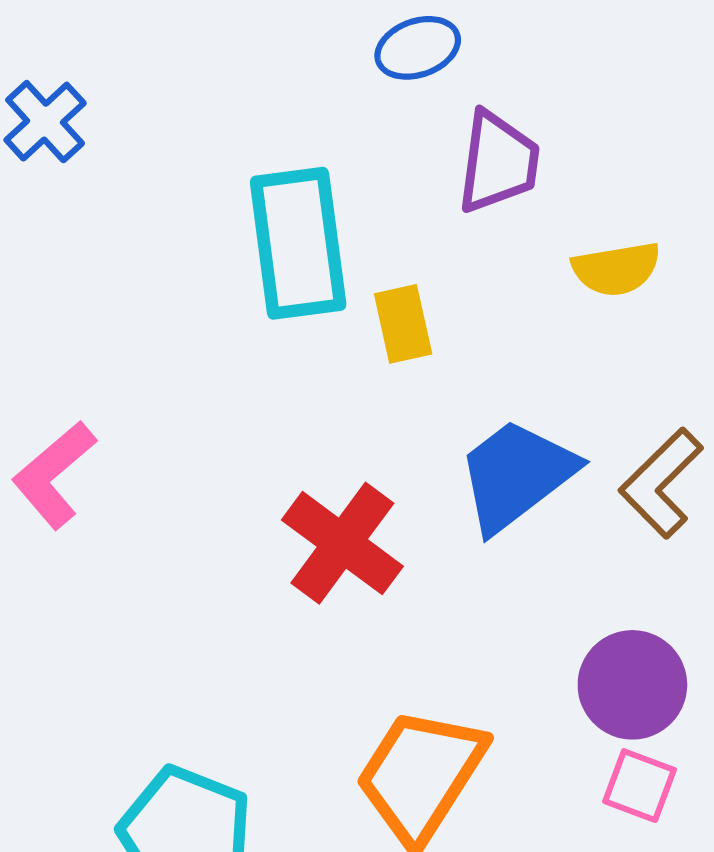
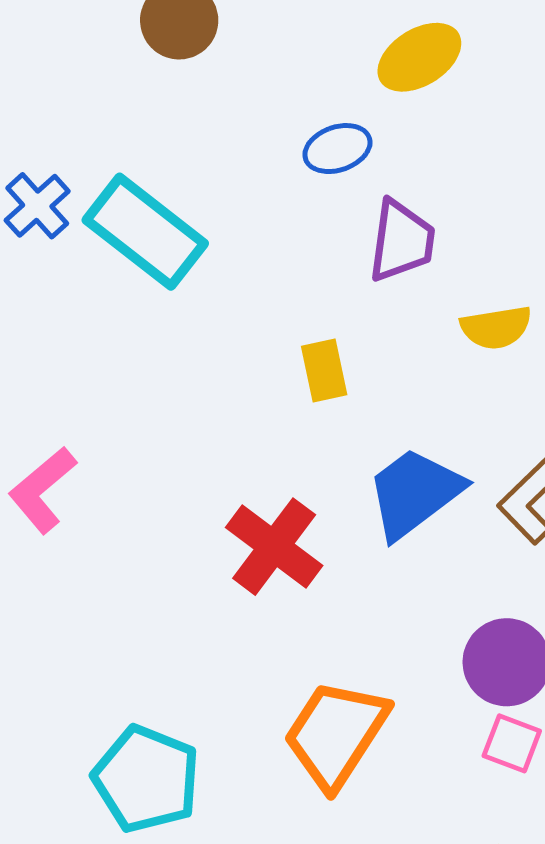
cyan rectangle: (298, 243) -> (145, 232), moved, turned -45

